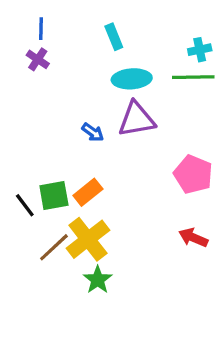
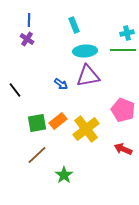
black line: (25, 205) -> (15, 90), moved
yellow cross: (88, 239) -> (86, 129), moved

